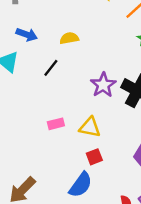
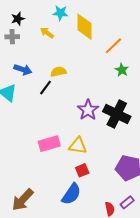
black line: (51, 68) -> (46, 88), moved
pink rectangle: (56, 124) -> (49, 144), size x1.5

